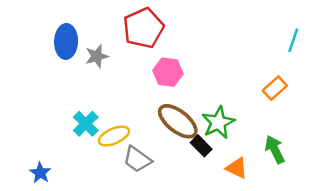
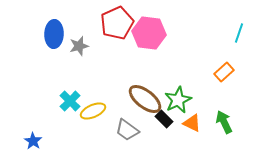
pink hexagon: (168, 72) -> (149, 33), moved, size x1.4
gray trapezoid: (137, 159) -> (127, 130), moved
orange triangle: (237, 168) -> (192, 123), moved

